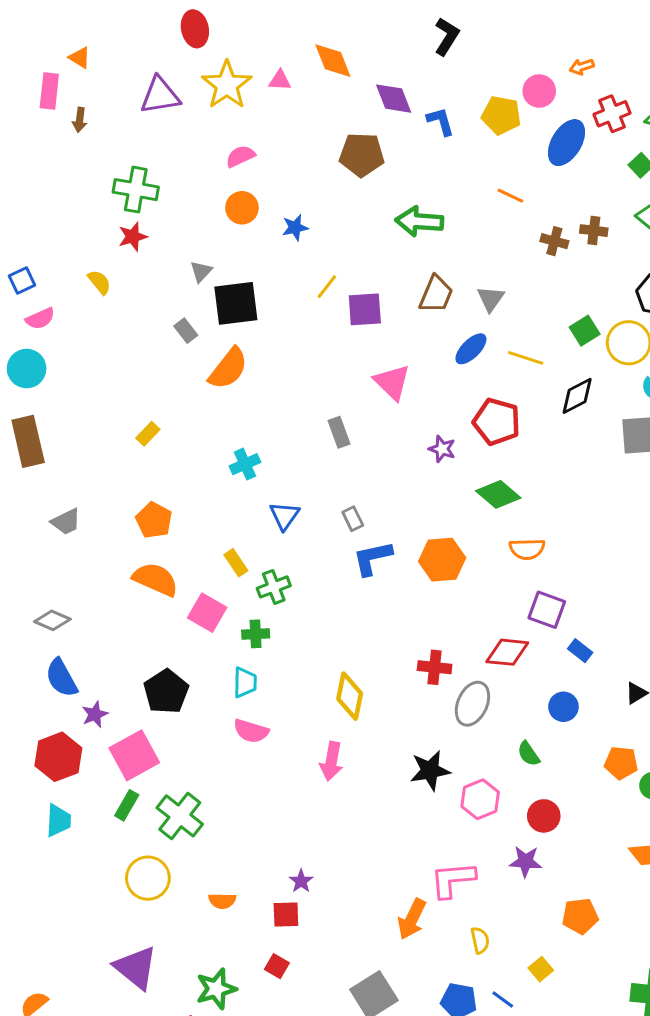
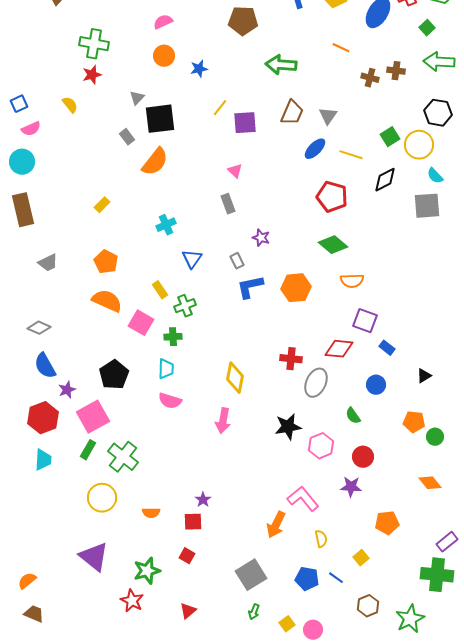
pink triangle: (392, 382) -> (235, 171), moved, size x0.6
purple star: (442, 449) -> (261, 238), moved
pink L-shape: (453, 880) -> (303, 499), turned 56

